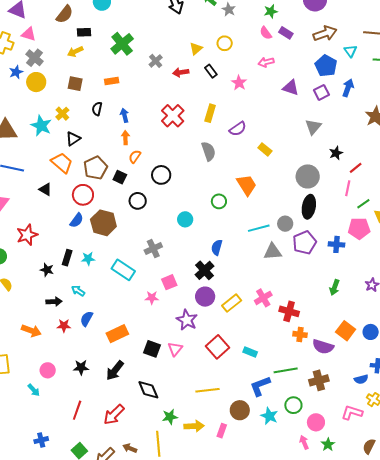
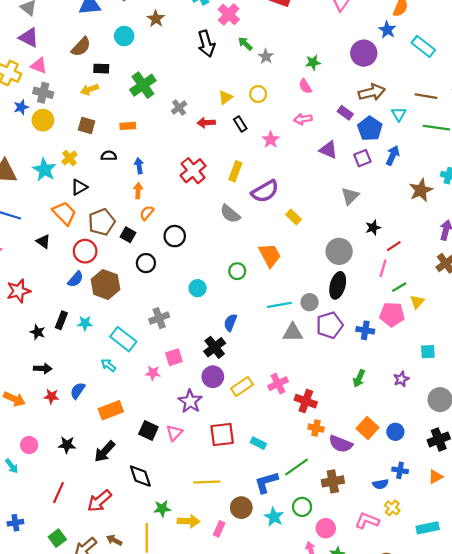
purple rectangle: (286, 33) -> (345, 113), moved
gray cross: (34, 58) -> (43, 93), turned -30
black semicircle: (97, 109) -> (109, 156), turned 72
purple semicircle: (238, 129) -> (265, 191), size x1.4
gray semicircle: (209, 151) -> (230, 214), turned 144
cyan arrow: (78, 291) -> (108, 365), moved
red square: (218, 347) -> (222, 434), turned 30
green line: (286, 370) -> (296, 467), turned -30

